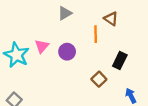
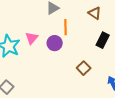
orange line: (96, 34) -> (66, 27), moved
black rectangle: (120, 60) -> (103, 40), moved

